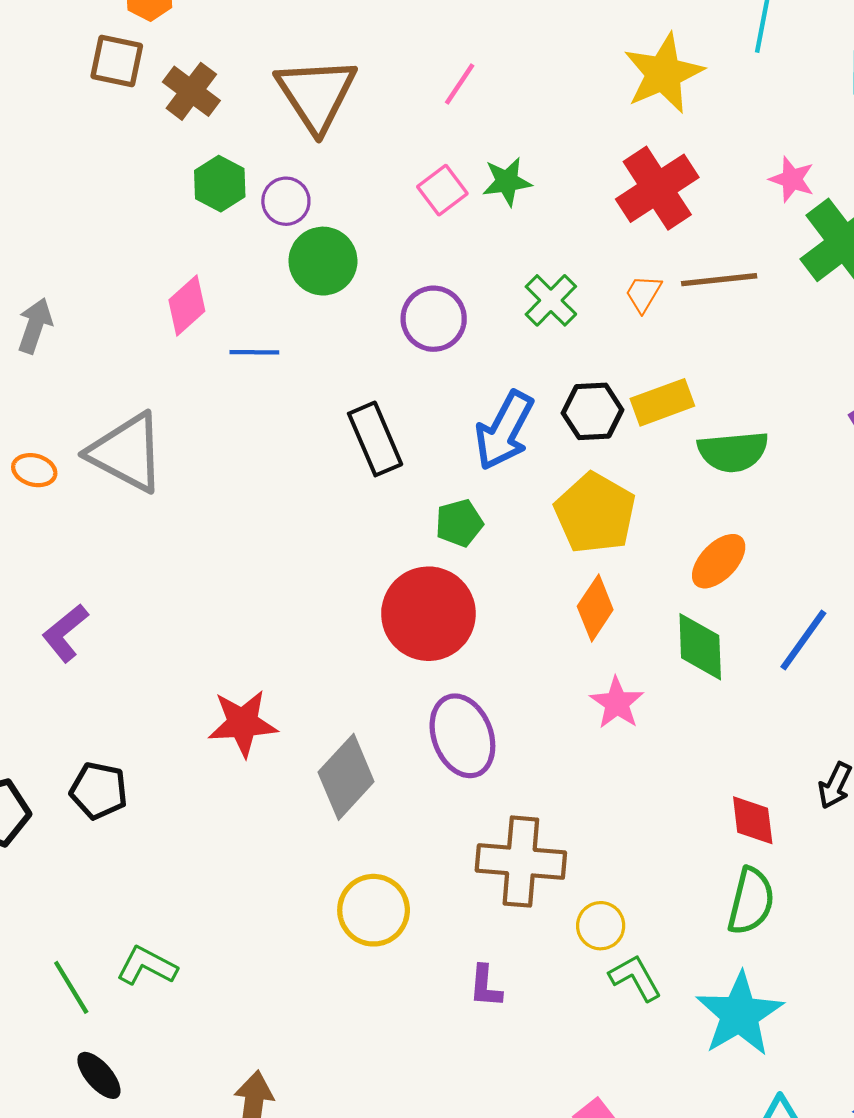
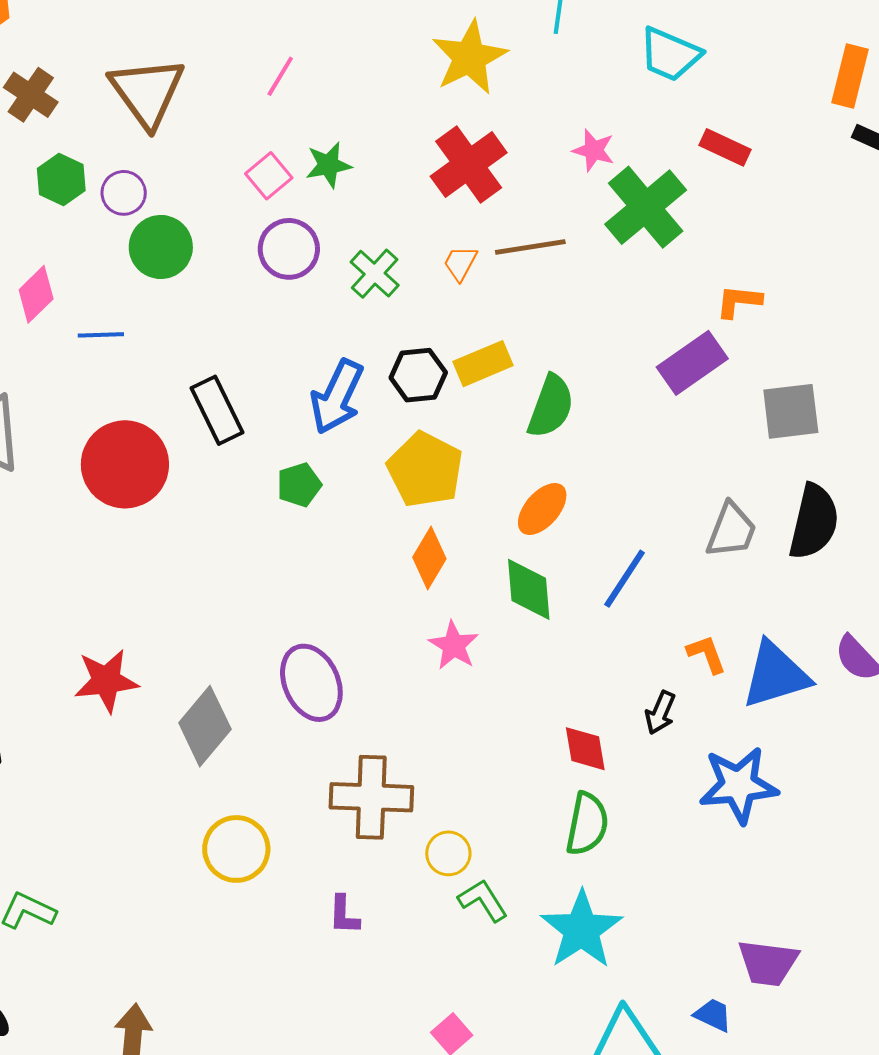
purple circle: (434, 319) -> (289, 249), moved
green semicircle: (733, 452) -> (551, 406), turned -62
red circle: (428, 614) -> (125, 464), moved

